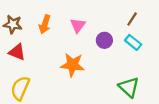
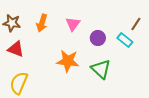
brown line: (132, 19) -> (136, 24), moved
green triangle: (129, 87) -> (101, 69), moved

